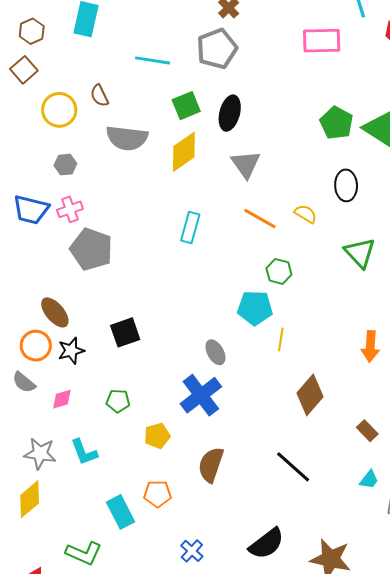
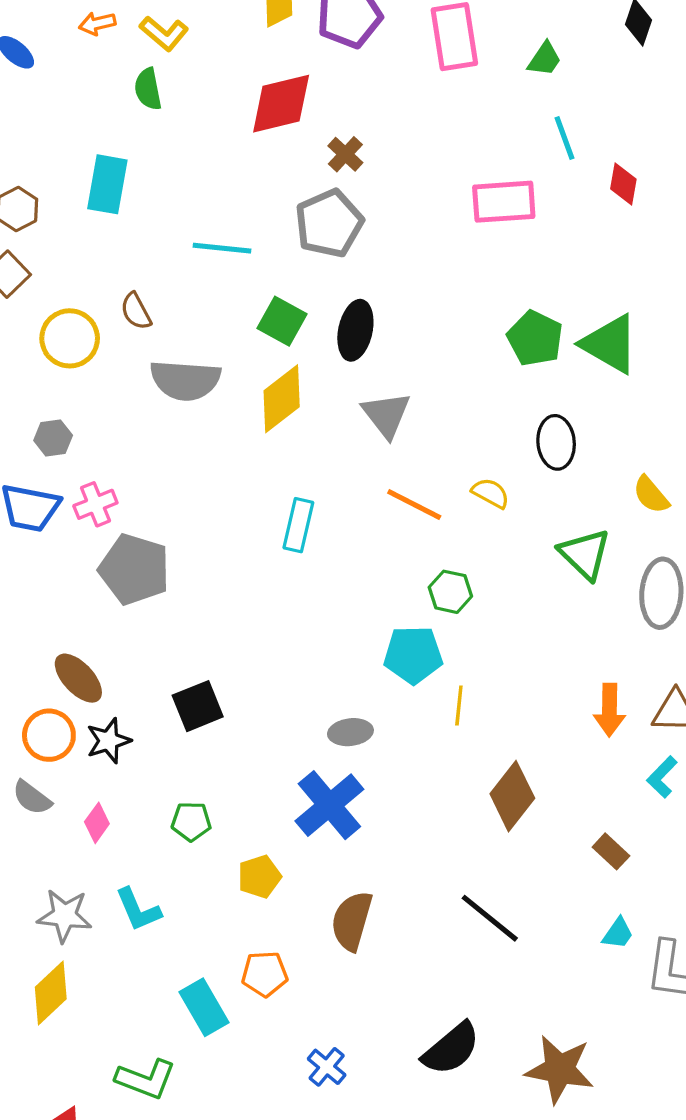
green square: (186, 106) -> (282, 321), turned -36
gray hexagon: (65, 165) -> (53, 438), moved
gray ellipse: (215, 352) -> (350, 732), turned -65
pink diamond: (62, 399) -> (97, 823), turned -35

